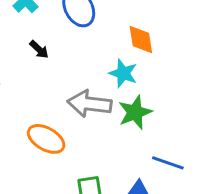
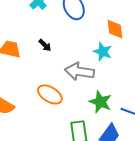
black arrow: (39, 49) -> (45, 45), moved
green star: (135, 112) -> (100, 102), moved, turned -30

